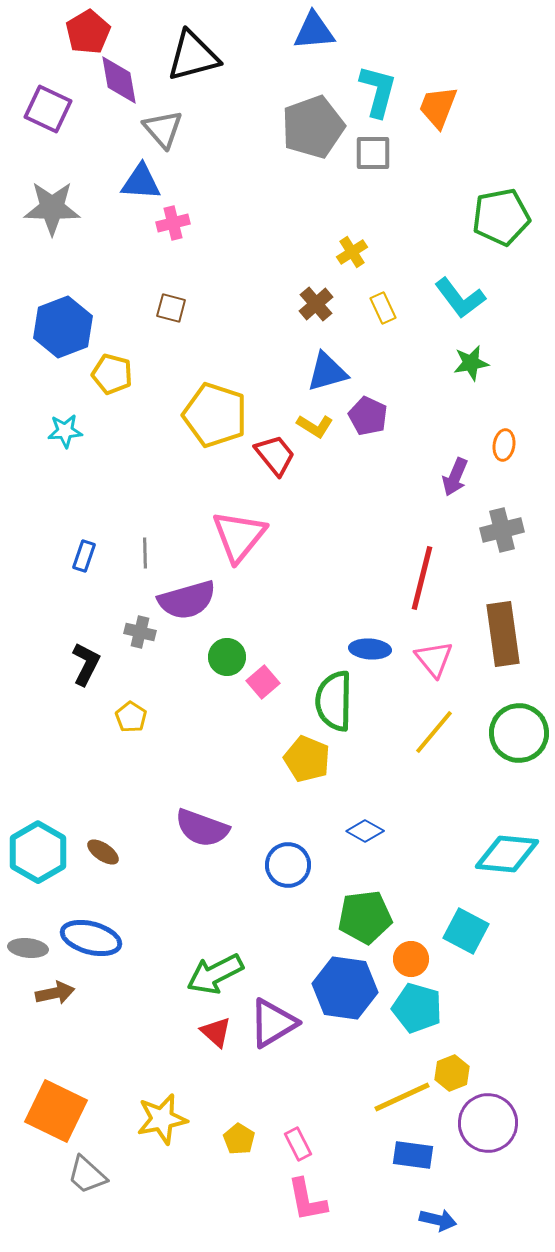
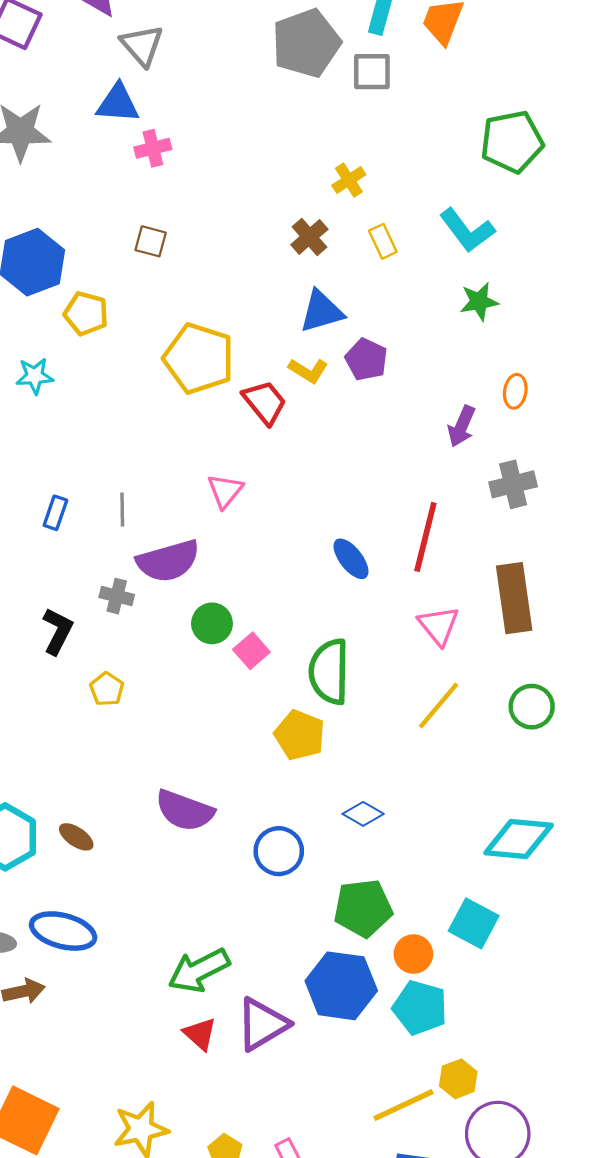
pink triangle: (239, 536) -> (225, 491), size x0.6
blue ellipse: (370, 649) -> (351, 559), moved, turned 48
green circle: (519, 733) -> (532, 707), size x0.7

